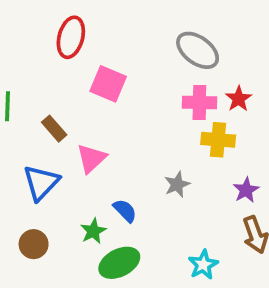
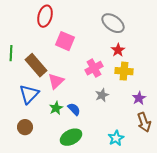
red star: (239, 99) -> (118, 50), moved
pink cross: (199, 102) -> (94, 68), moved, turned -30
brown rectangle: (54, 129) -> (36, 65), size x1.6
green star: (93, 231) -> (56, 108), moved

